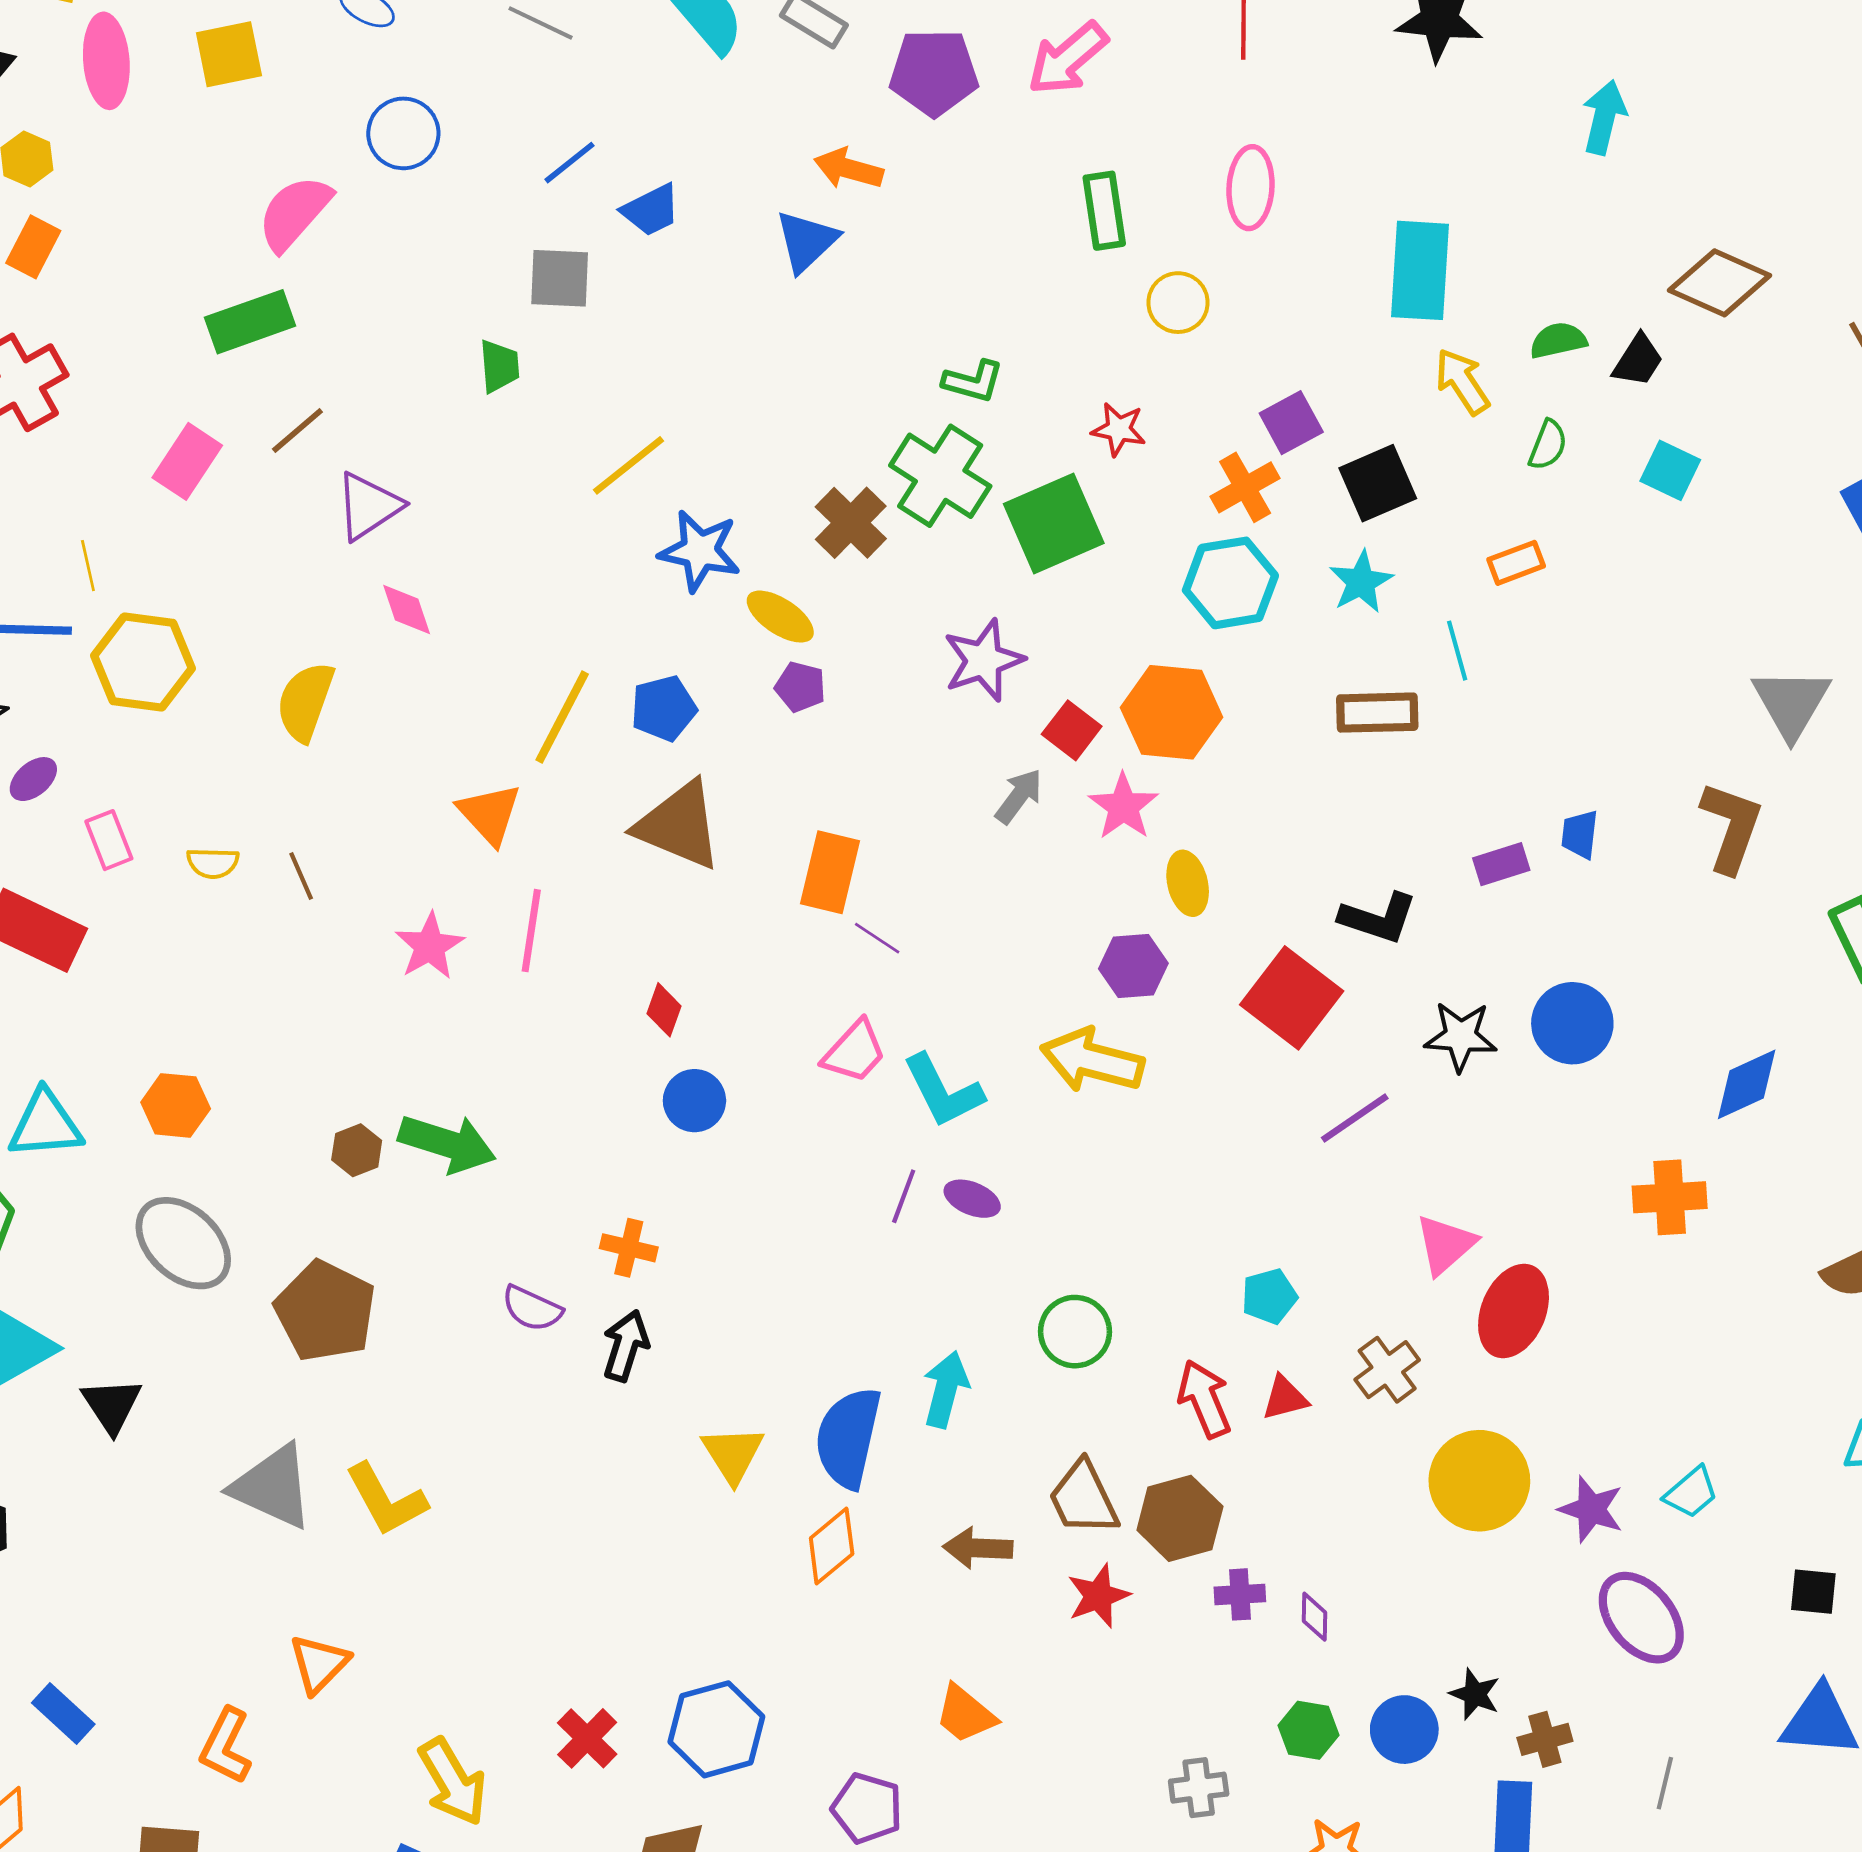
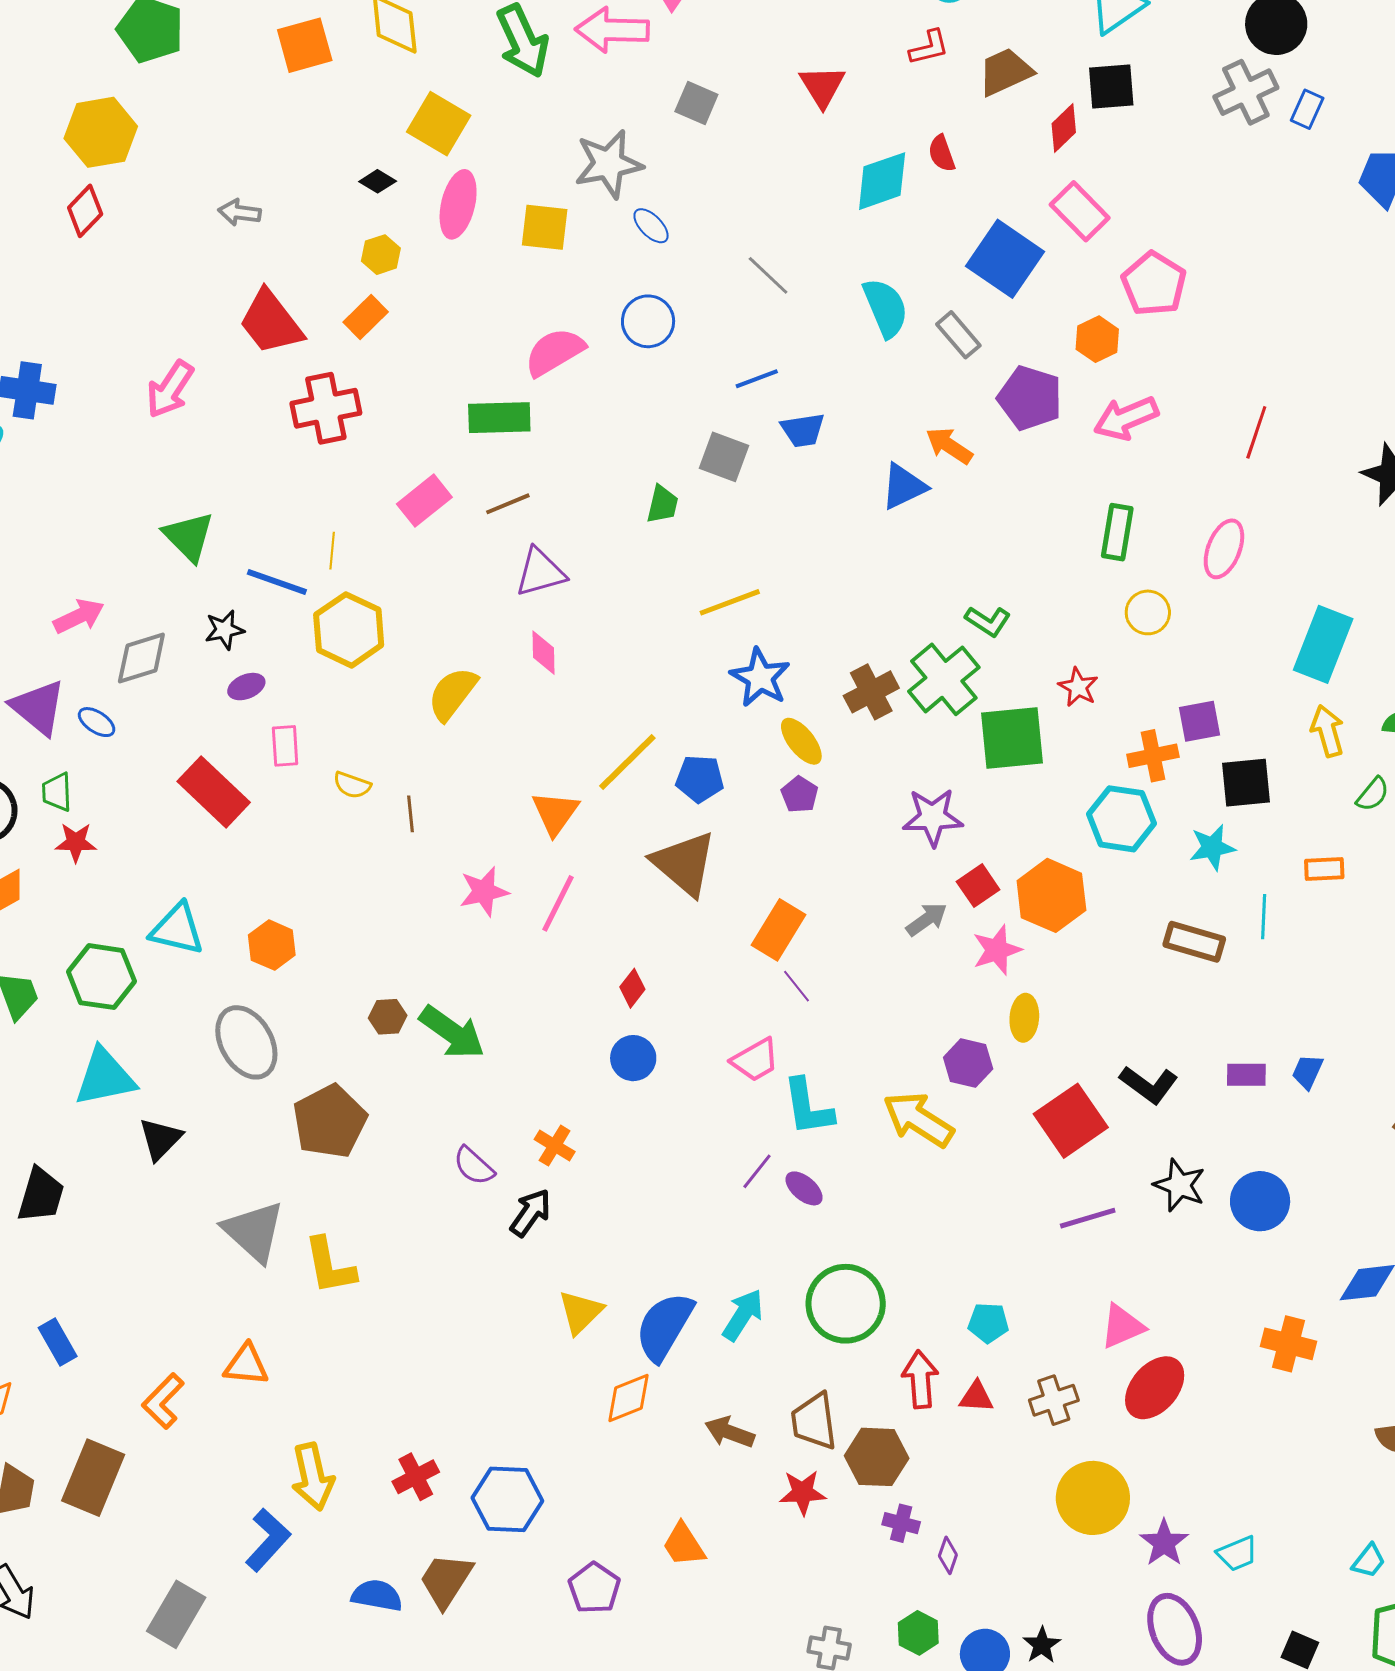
green circle: (1075, 1332) -> (846, 1304), size x1.5
orange triangle: (319, 1664) -> (246, 1365), turned 33

